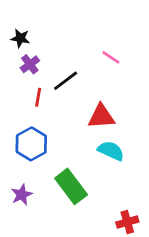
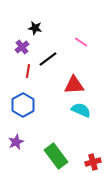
black star: (20, 38) -> (35, 28), moved
green rectangle: (71, 186) -> (56, 156), moved

